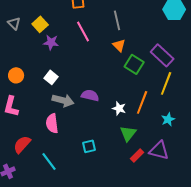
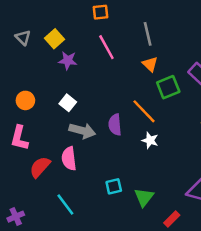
green square: (134, 64) -> (168, 87), turned 36
purple semicircle: (90, 95) -> (115, 125), turned -108
orange line: (142, 102) -> (144, 111), moved, turned -65
green triangle: (128, 133) -> (144, 197), moved
red semicircle: (22, 144) -> (40, 167), moved
red rectangle: (137, 155) -> (172, 219), moved

